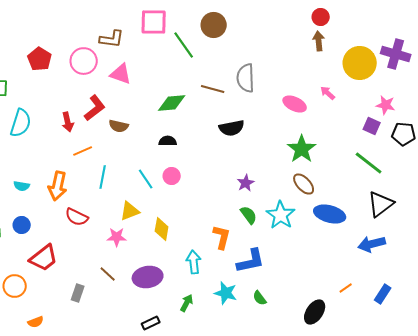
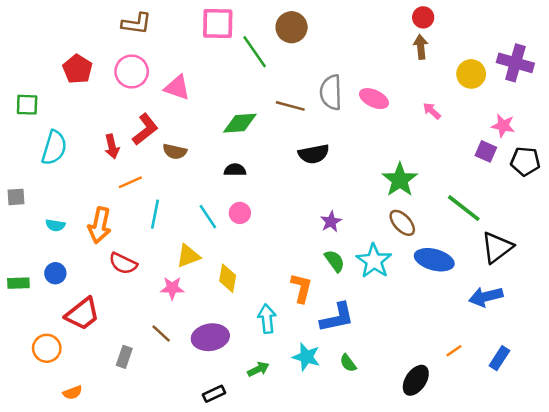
brown L-shape: (112, 39) -> (137, 24), moved
yellow circle: (360, 63) -> (471, 74), size x0.7
pink ellipse: (295, 104) -> (374, 99), moved
green line: (369, 163) -> (464, 208), moved
green arrow: (187, 303) -> (258, 369), turned 36

